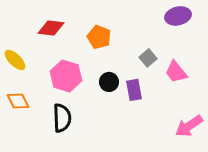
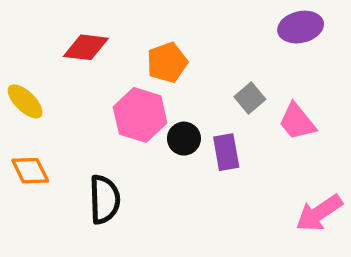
orange pentagon: (99, 37) -> (167, 63), turned 30
pink hexagon: (66, 76) -> (140, 115), moved

